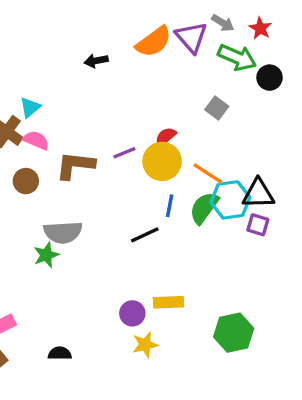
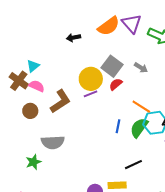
gray arrow: (223, 23) -> (141, 68), moved
gray square: (217, 108) -> (112, 66), moved, size x1.5
yellow circle: (162, 161) -> (91, 79), moved
brown L-shape: (75, 165) -> (60, 101), turned 140
black line: (145, 235) -> (133, 165), moved
green star: (46, 255) -> (33, 162), moved

